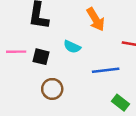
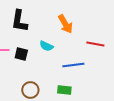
brown circle: (52, 89) -> (30, 90), moved
green rectangle: (121, 103) -> (64, 90), moved, turned -32

